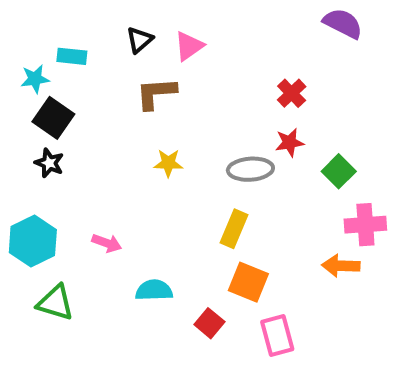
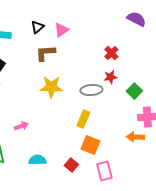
yellow star: (168, 163) -> (51, 87), size x1.6
pink arrow: (107, 243) -> (21, 126), turned -40
cyan semicircle: (154, 290) -> (37, 160), moved

